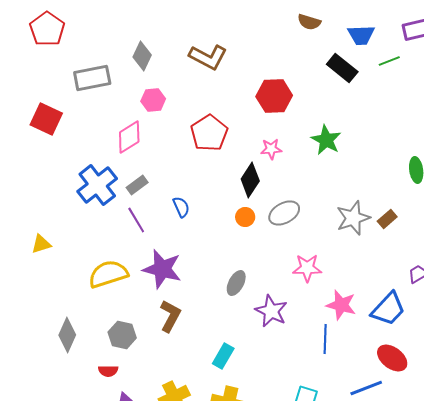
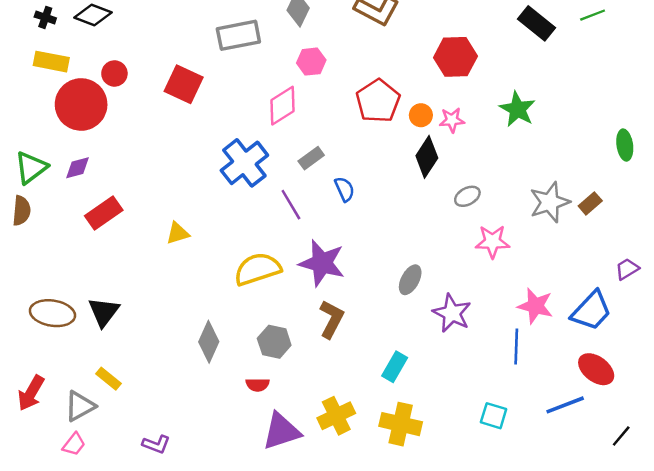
gray rectangle: (137, 185) -> (311, 158), moved
gray ellipse: (284, 213) -> (467, 196), size x0.7
orange circle: (245, 217) -> (421, 115), moved
pink star: (307, 268) -> (492, 242), moved

